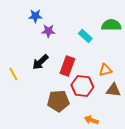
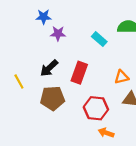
red hexagon: (82, 86) -> (96, 108), moved
brown pentagon: (58, 101) -> (52, 98), moved

